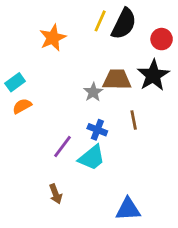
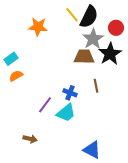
yellow line: (100, 21) -> (72, 15), turned -63
orange star: (53, 38) -> (38, 27), turned 30
gray star: (93, 92) -> (93, 39), moved, size x1.5
brown arrow: (56, 194) -> (30, 139), moved, turned -56
blue triangle: (128, 209) -> (92, 150), turned 30

